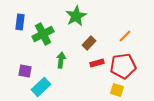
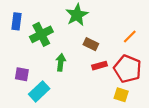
brown rectangle: (89, 43) -> (91, 44), turned 72
red pentagon: (123, 66) -> (128, 69), turned 30

